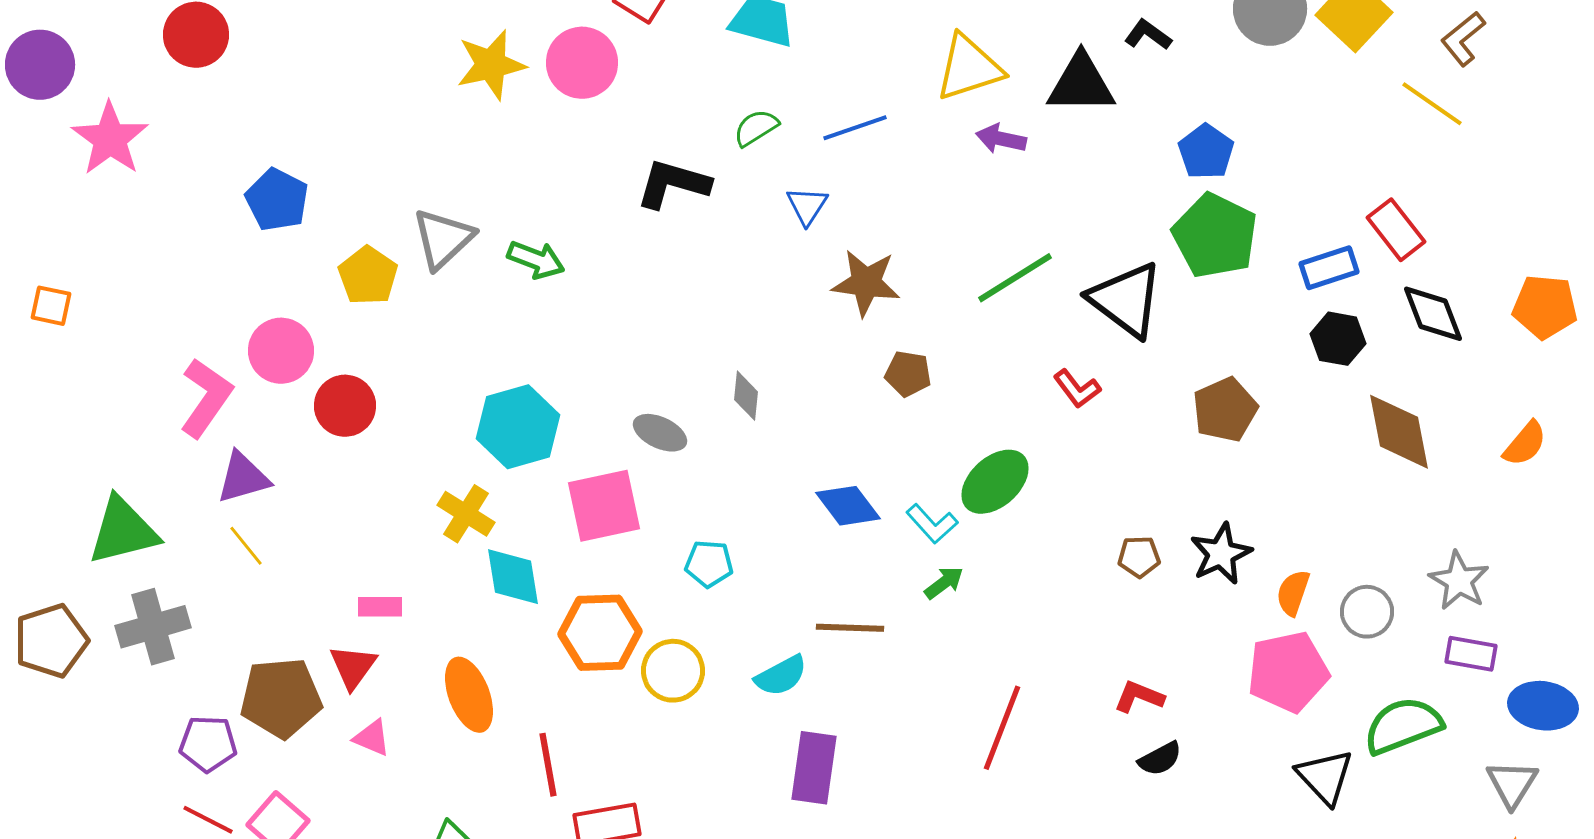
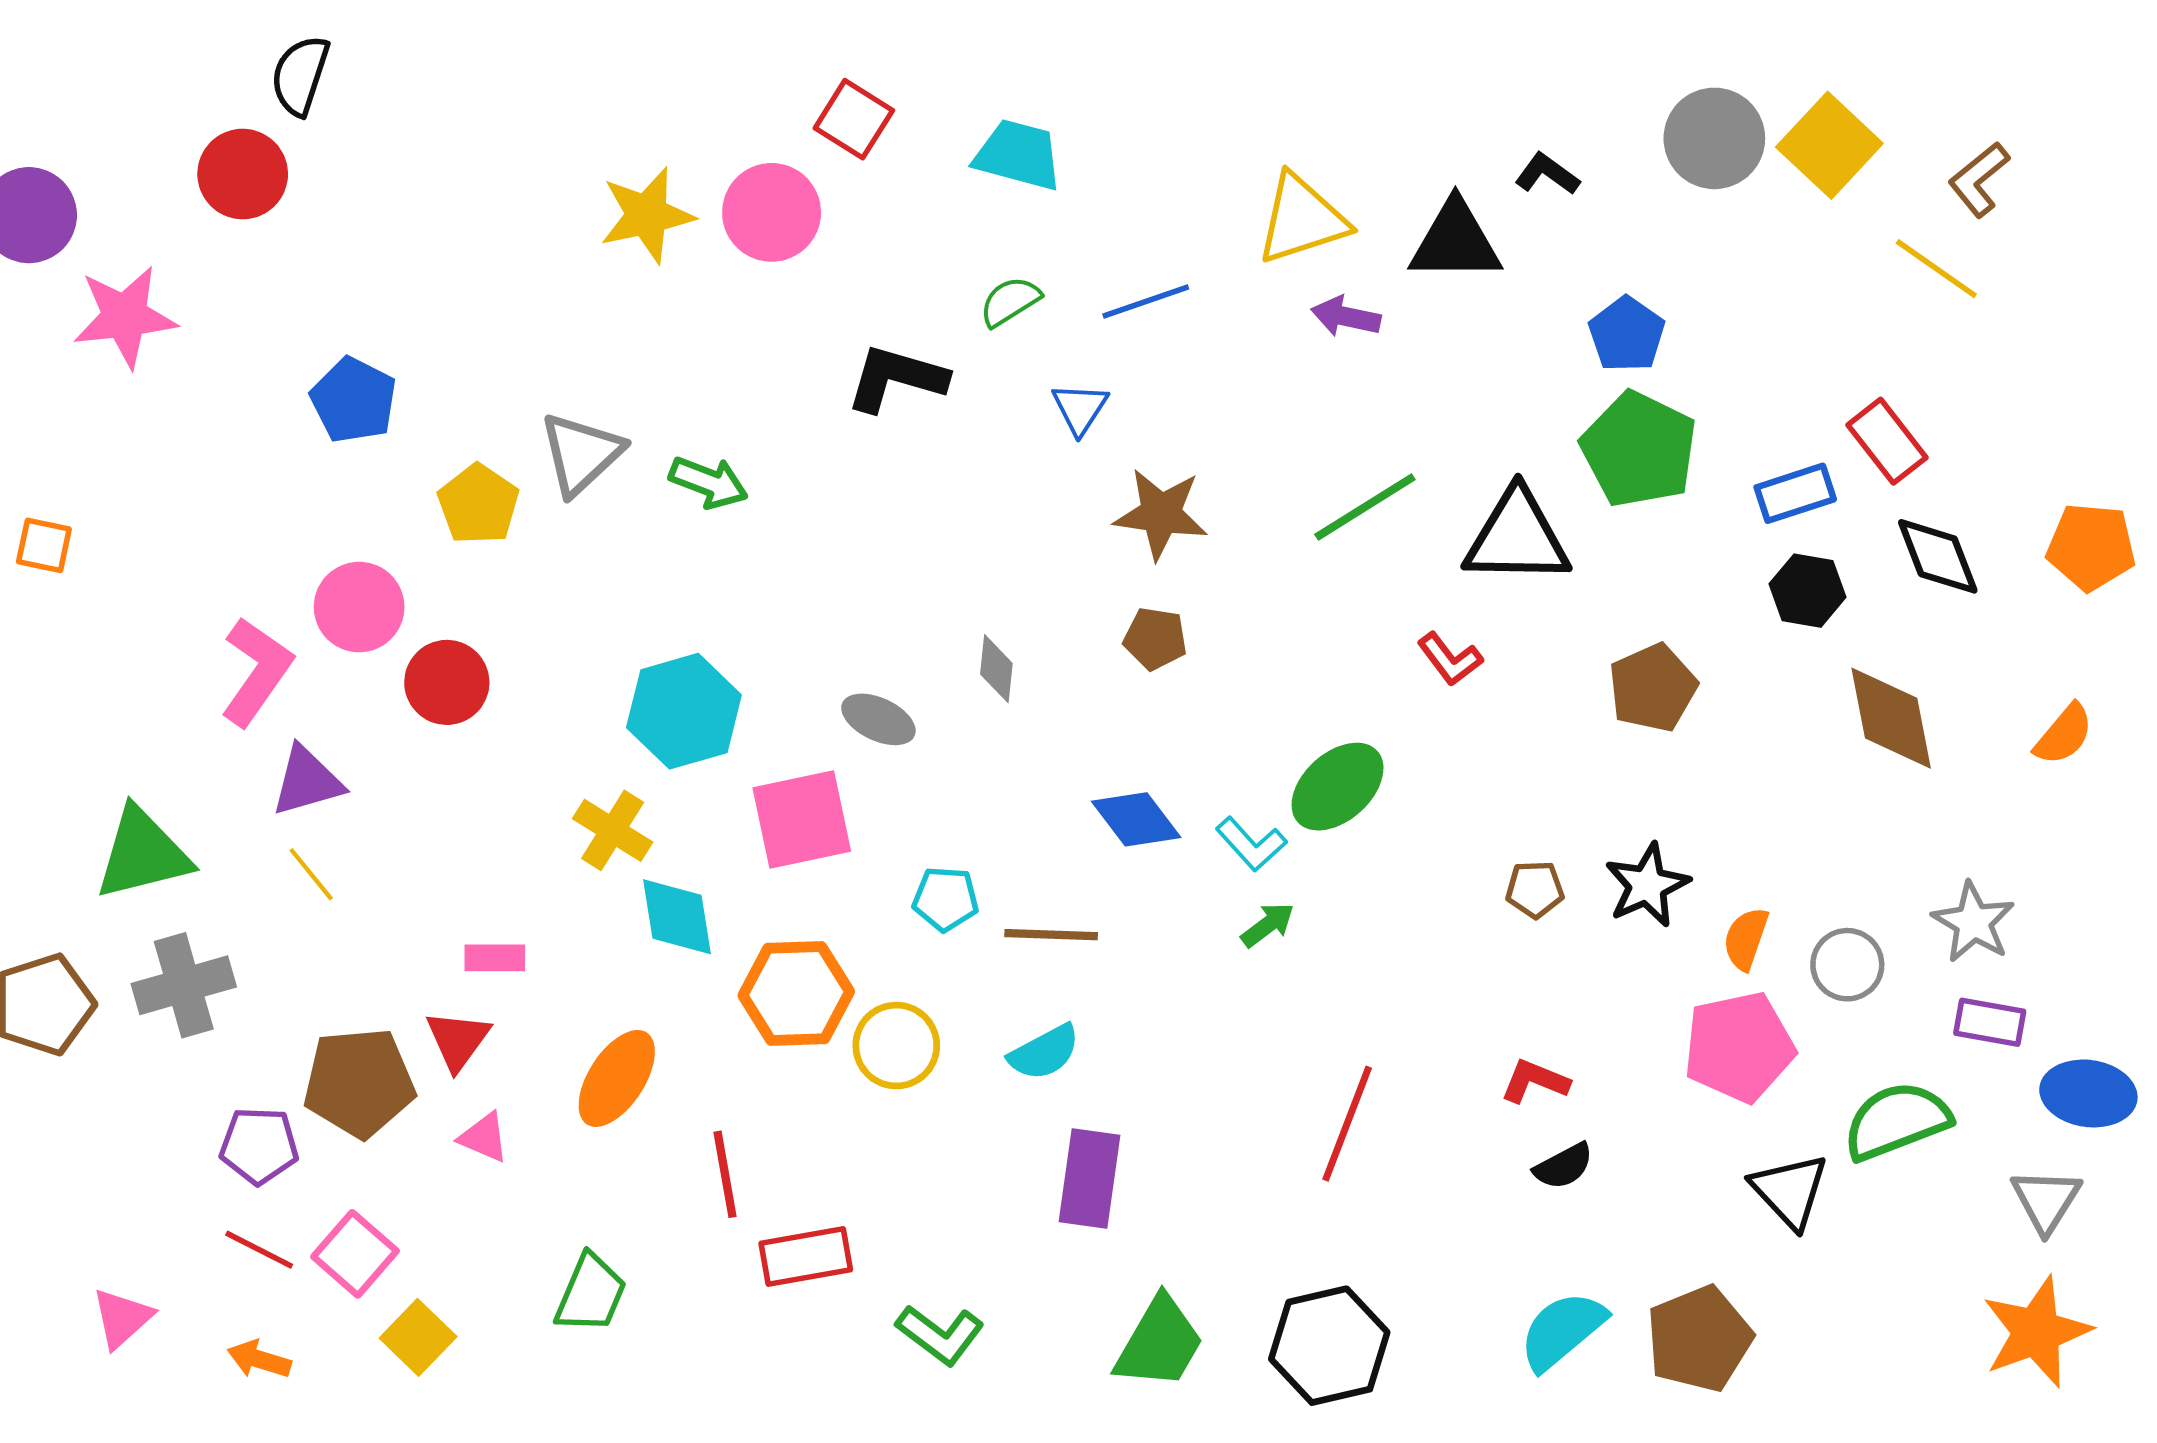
pink star: (110, 139) -> (125, 317), turned 30
black triangle: (1126, 300) -> (1517, 537), turned -36
brown pentagon: (908, 374) -> (1155, 639), moved
brown line: (850, 628) -> (1051, 935), moved
orange ellipse: (469, 695) -> (617, 1078), turned 54

